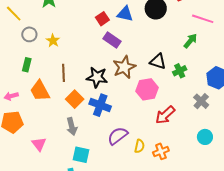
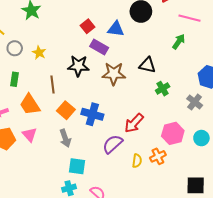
blue triangle: (125, 14) -> (116, 29), moved
brown star: (124, 67) -> (114, 74), turned 30
green cross: (180, 71) -> (163, 89), moved
black star: (97, 77) -> (78, 66), moved
pink hexagon: (147, 89) -> (173, 133), moved
red arrow: (165, 115) -> (134, 123), moved
pink triangle: (39, 144) -> (30, 135), moved
yellow semicircle: (139, 146) -> (137, 161), moved

